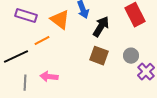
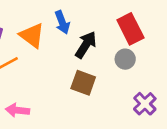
gray circle: (131, 56) -> (125, 59), moved

